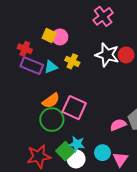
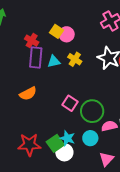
purple rectangle: (32, 66) -> (36, 58), turned 65
orange semicircle: (51, 101) -> (28, 94), moved
pink square: (74, 108) -> (70, 103), size x0.7
green circle: (52, 119) -> (92, 111), moved
cyan circle: (102, 153) -> (90, 138), moved

